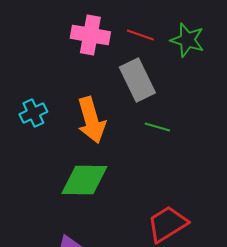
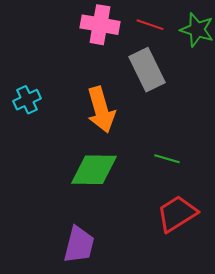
cyan cross: (33, 113) -> (27, 100), moved
green line: (157, 127) -> (167, 159), moved

